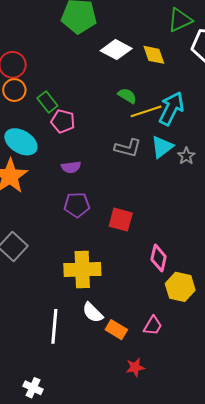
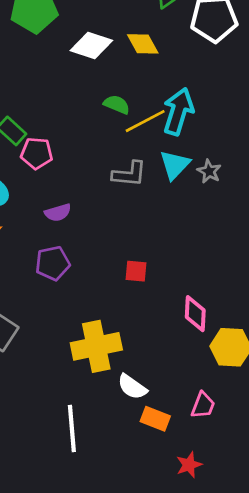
purple pentagon: (77, 205) -> (53, 263), moved
red square: (121, 220) -> (136, 271), size x0.7
white semicircle: (93, 313) -> (132, 387), moved

